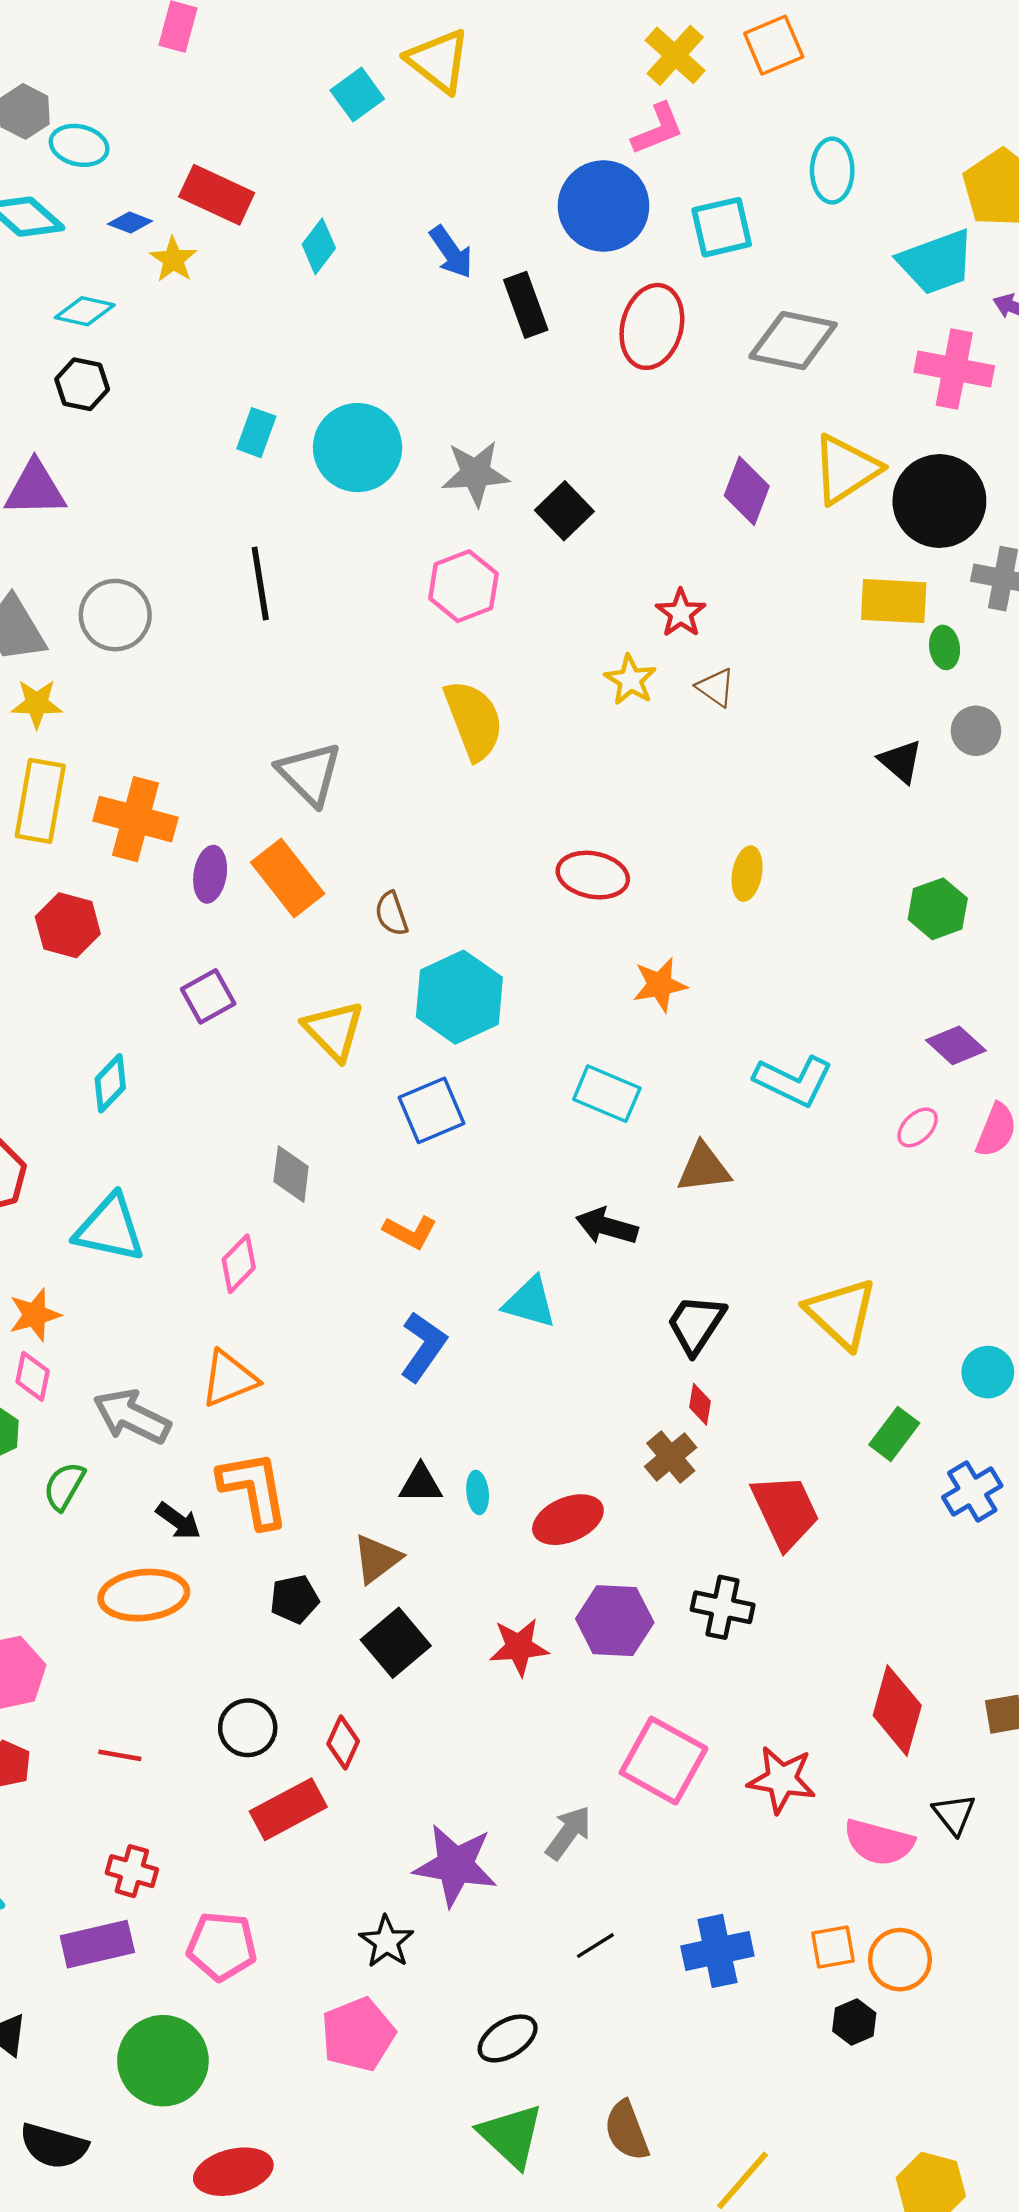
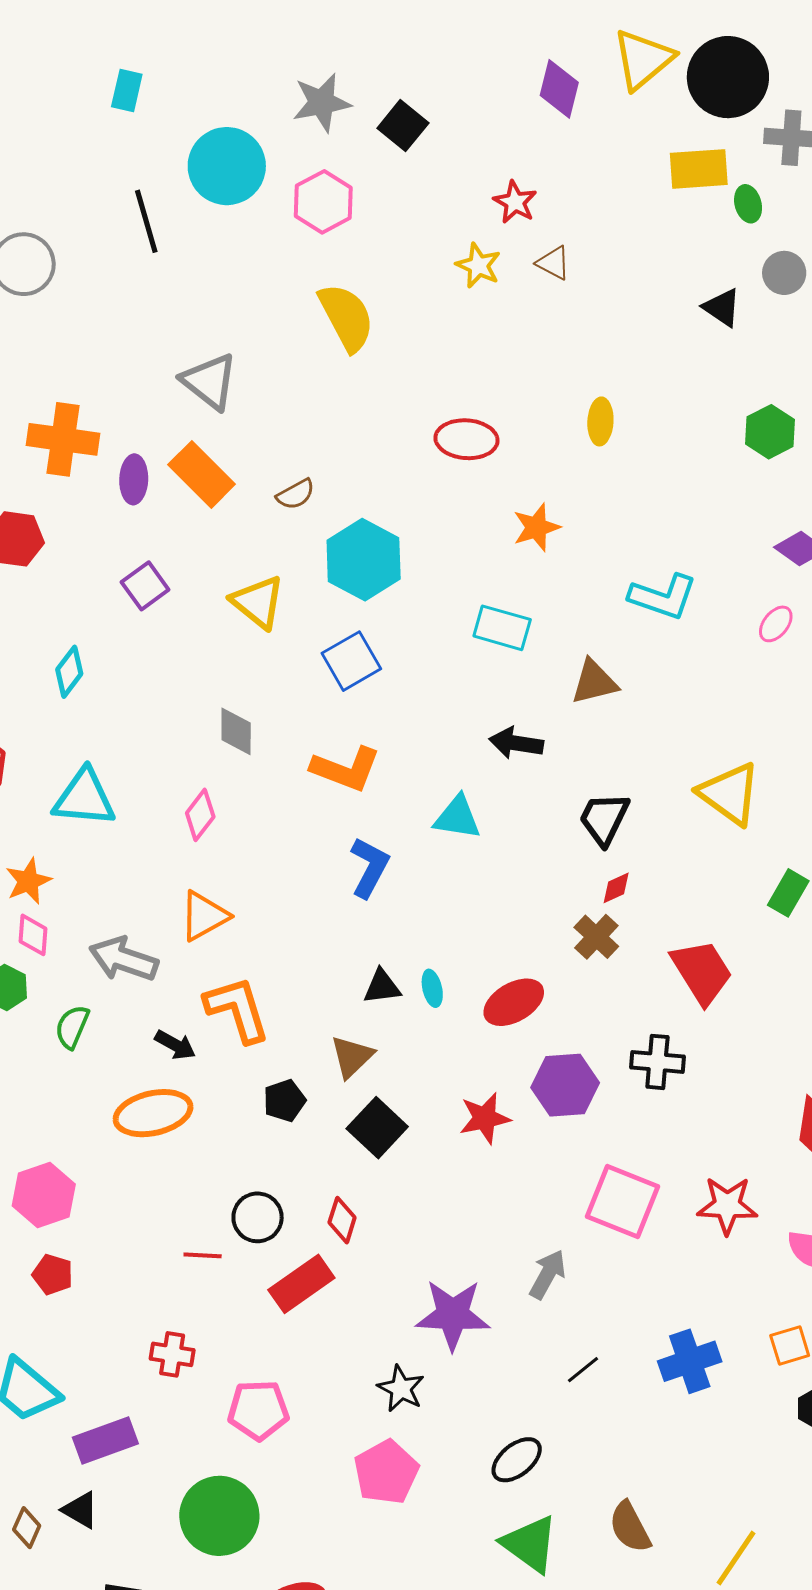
cyan circle: (358, 448) -> (227, 166), moved
brown semicircle: (391, 914) -> (296, 494), turned -93
orange L-shape: (410, 1232) -> (346, 769), size x1.5
red diamond: (700, 1404) -> (616, 888), turned 63
red line: (120, 1755) -> (203, 1255), moved
purple rectangle: (97, 1944) -> (105, 1441), moved

